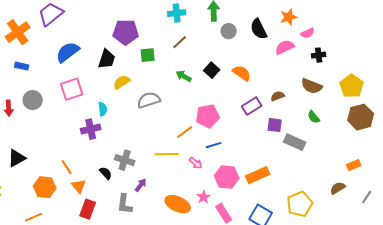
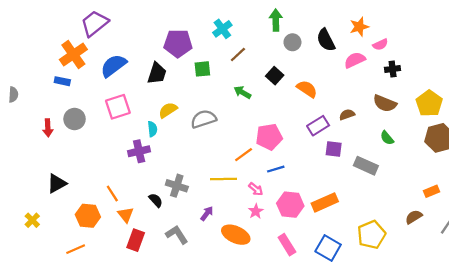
cyan cross: (177, 13) -> (222, 29), moved, turned -30
orange cross: (18, 32) -> (73, 54), moved
black square: (212, 70) -> (275, 76), moved
yellow semicircle: (122, 82) -> (168, 110), moved
purple square: (275, 125) -> (334, 149), moved
purple arrow: (141, 185) -> (207, 214), moved
pink star: (204, 197) -> (256, 211), moved
gray L-shape: (125, 204) -> (177, 235), turned 140

